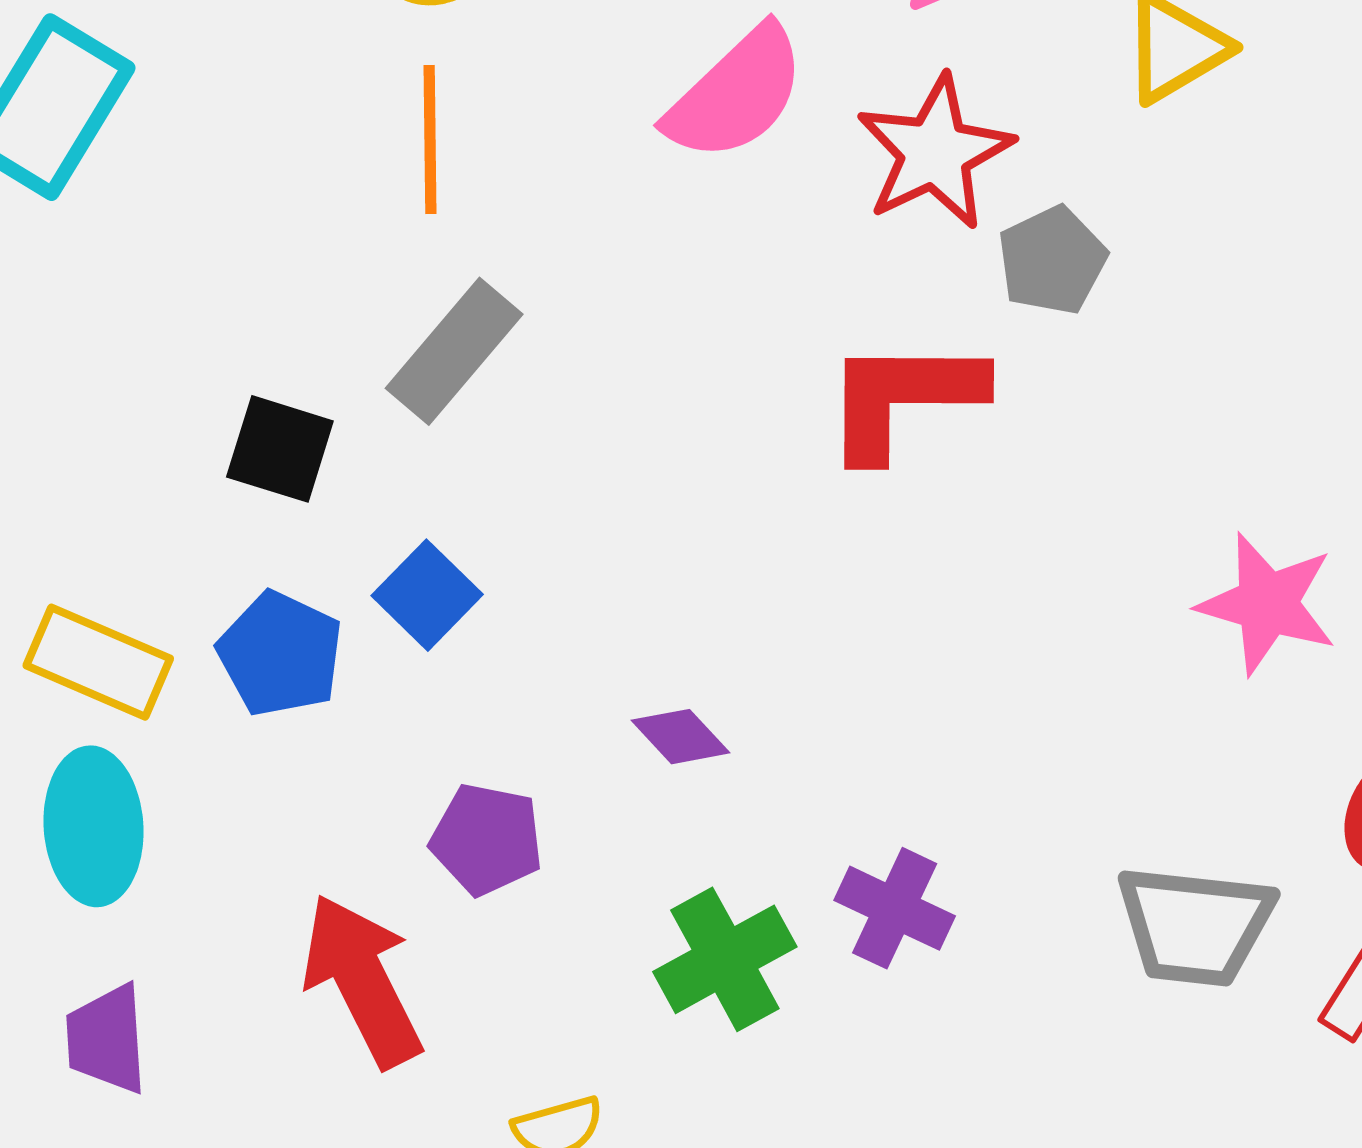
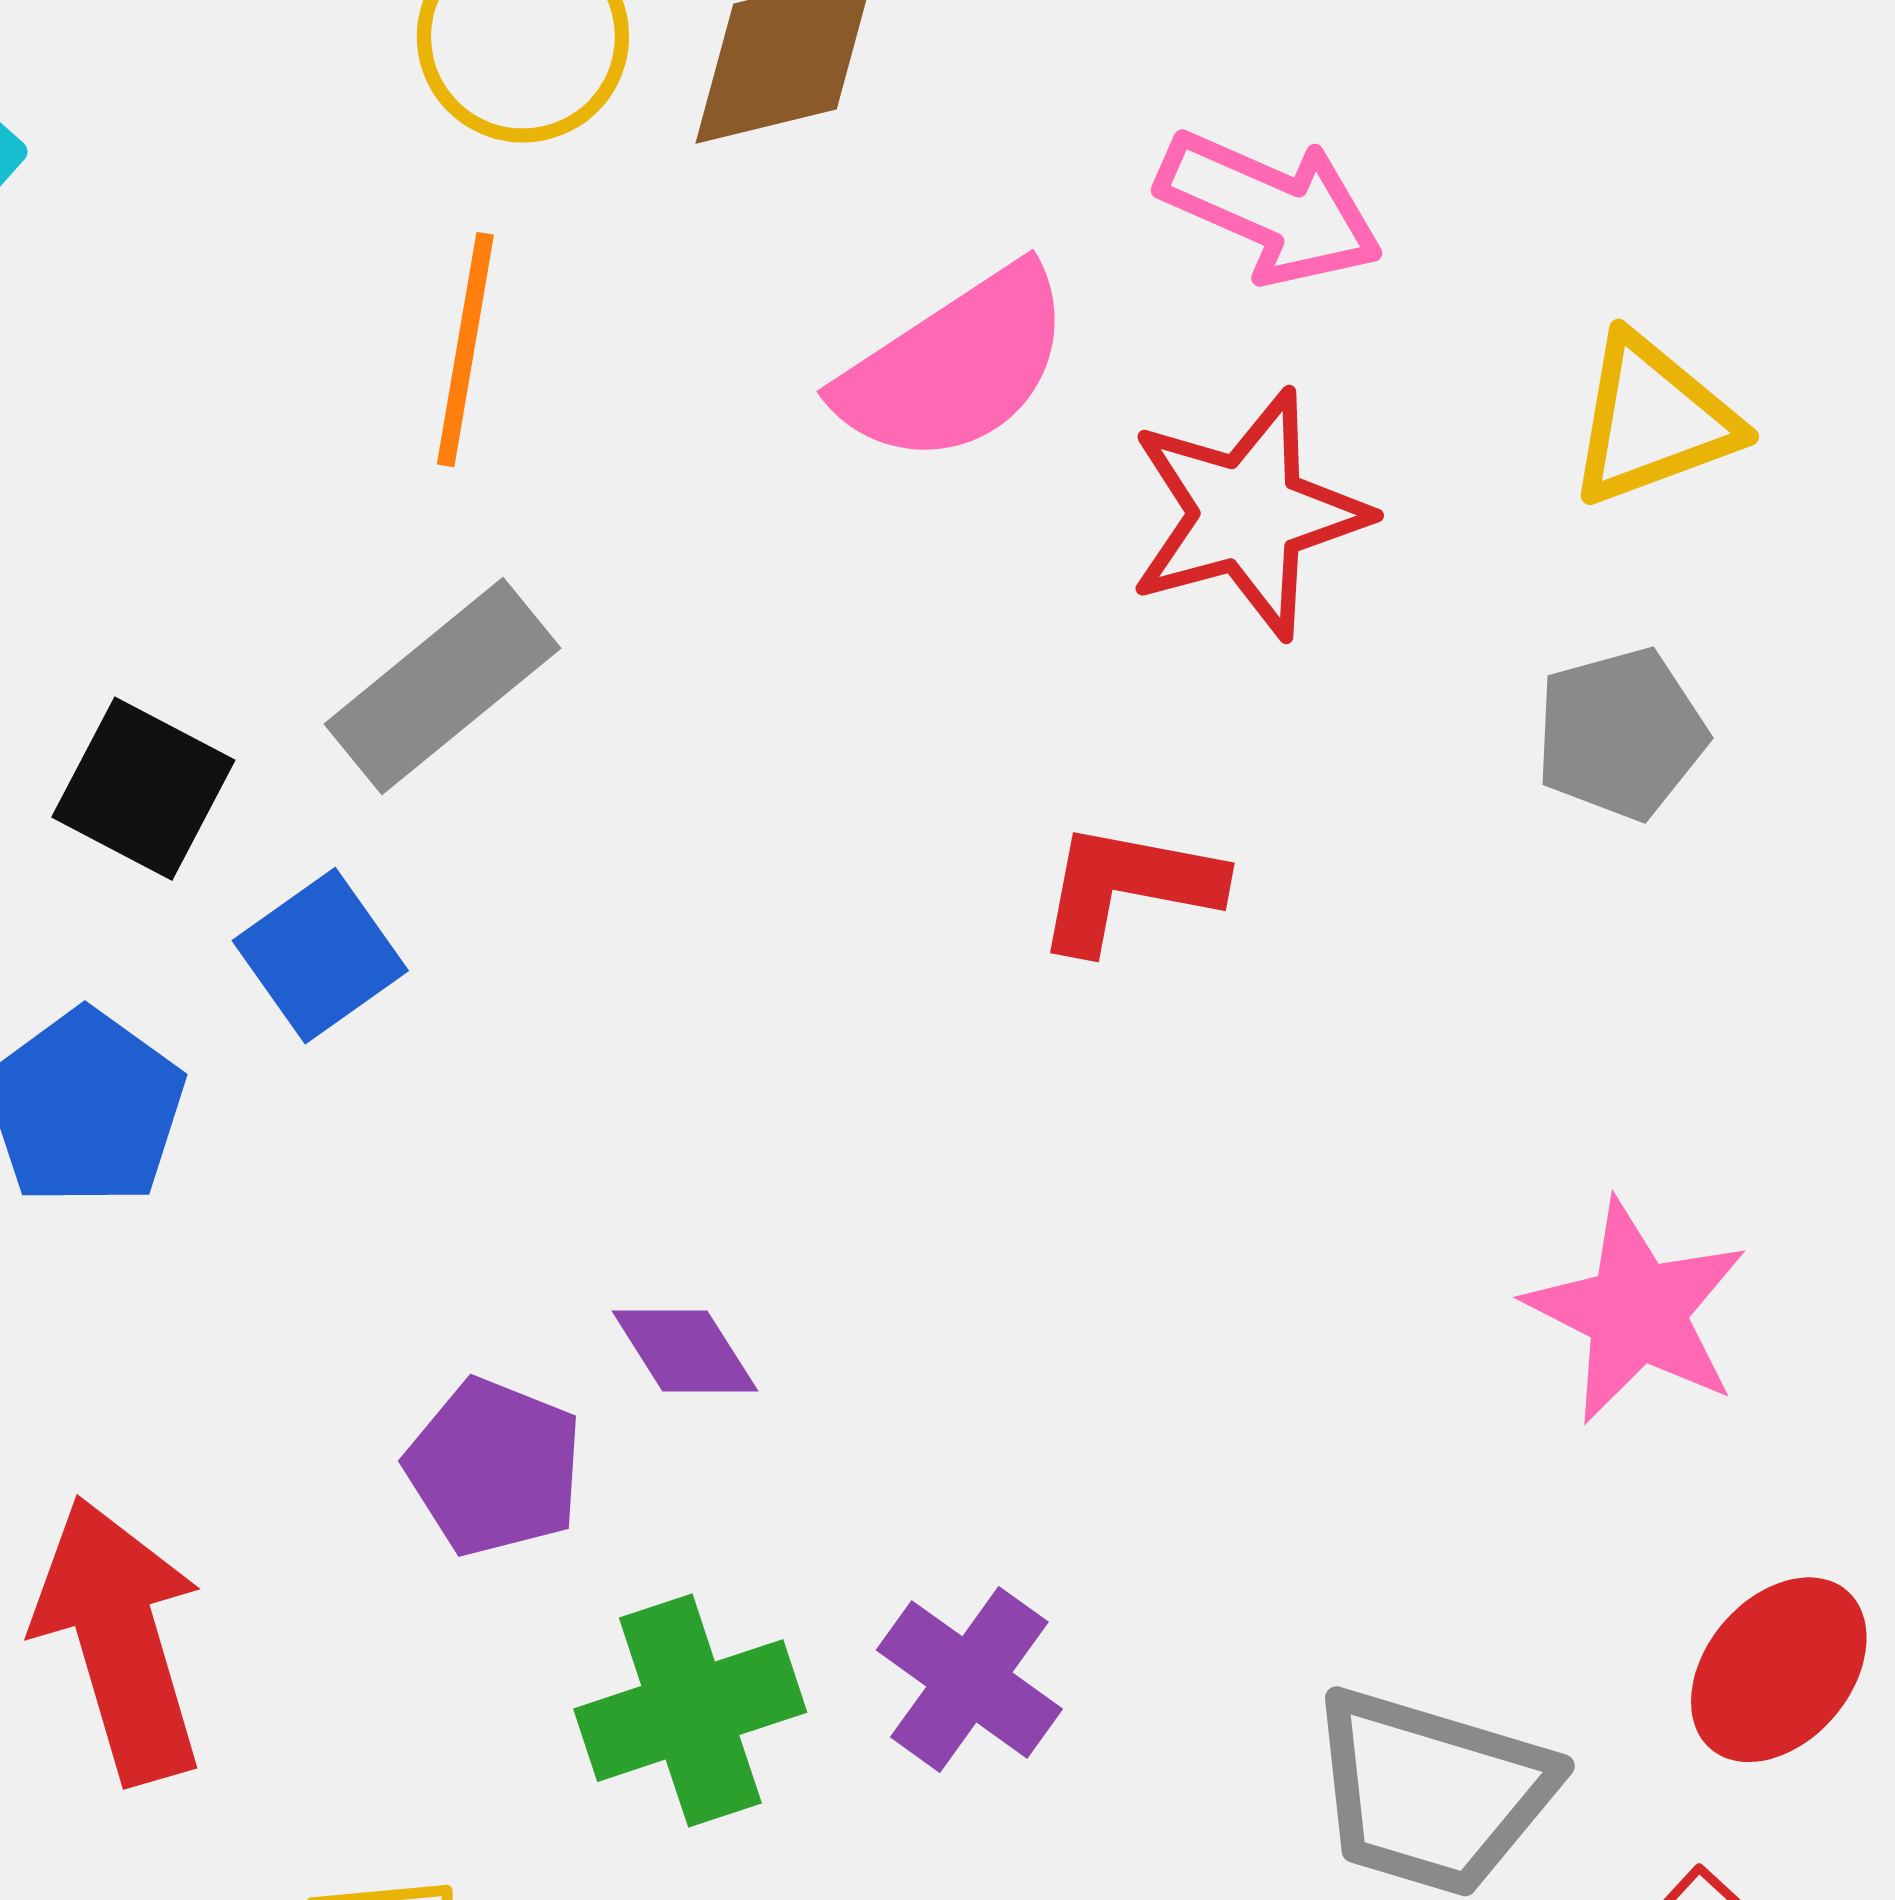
gray pentagon: (1052, 260) -> (1621, 734), moved
red L-shape: (903, 398) -> (1128, 887), size x0.7
blue square: (427, 595) -> (320, 956), moved
purple pentagon: (487, 839) -> (494, 1467), moved

